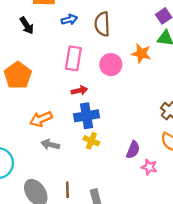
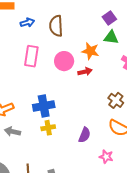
red arrow: (80, 91) -> (85, 72), moved
yellow cross: (91, 141) -> (48, 128), turned -32
pink star: (149, 167) -> (106, 157), moved

